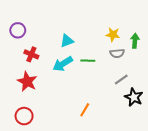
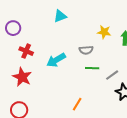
cyan triangle: (67, 41) -> (60, 16), moved
gray semicircle: (117, 53) -> (86, 50), moved
green line: (88, 61) -> (92, 68), moved

